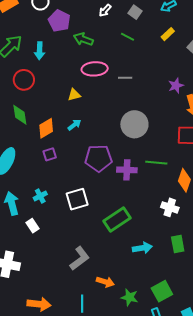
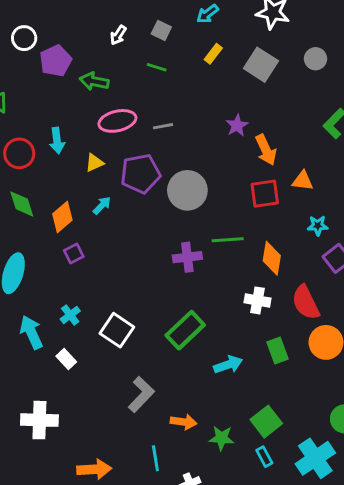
purple pentagon: (59, 21) -> (56, 61), turned 30
cyan arrow: (40, 51) -> (57, 141), moved
purple pentagon: (98, 158) -> (141, 174), moved
white square: (77, 199) -> (117, 330), moved, turned -30

